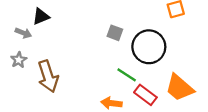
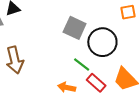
gray square: (115, 33) -> (75, 28), size x1.6

